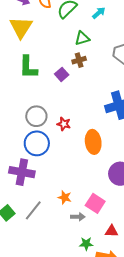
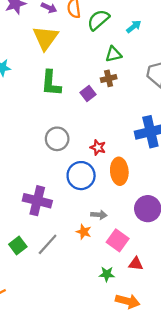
red star: (64, 124) -> (98, 147), moved
blue circle: (37, 143) -> (81, 176), moved
gray arrow: (78, 217) -> (99, 215), moved
red triangle: (112, 231) -> (136, 264), moved
green star: (86, 244) -> (107, 274), moved

